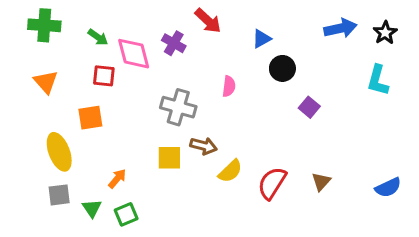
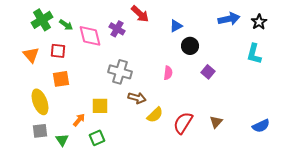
green cross: (44, 25) -> (42, 20), moved, turned -35
red square: (104, 76) -> (58, 51), moved
pink semicircle: (229, 86) -> (168, 73), moved
yellow square: (169, 158) -> (100, 106), moved
green square: (126, 214) -> (97, 138), moved

